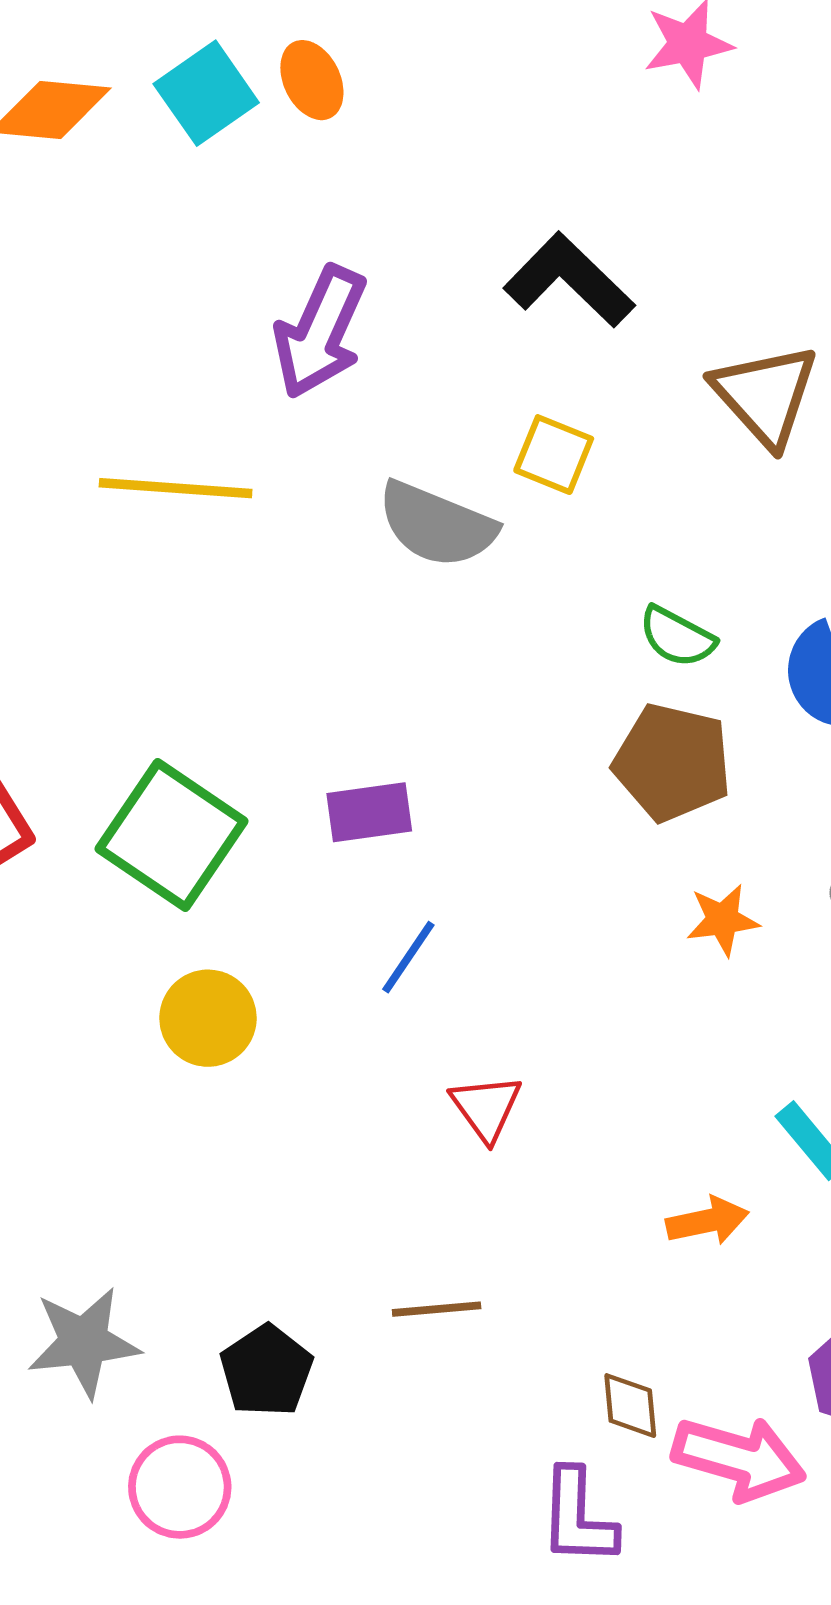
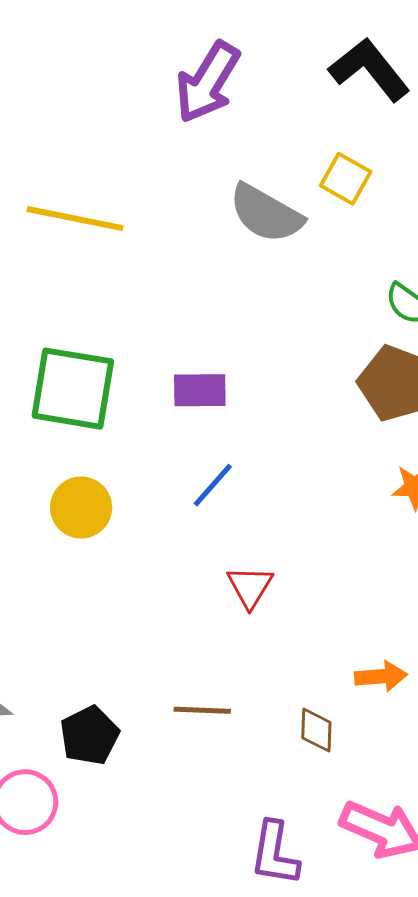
yellow line: (176, 488) -> (75, 219), moved
green square: (172, 835) -> (73, 389), turned -32
brown diamond: (630, 1406) -> (316, 730), moved

